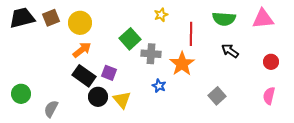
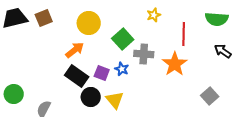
yellow circle: (80, 23) -> (89, 23), moved
blue star: (159, 86) -> (122, 69), moved

